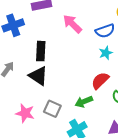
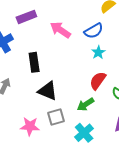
black triangle: (38, 76) -> (48, 91), moved
gray square: (52, 109) -> (56, 117), turned -30

